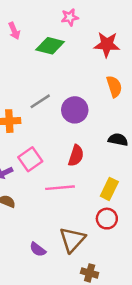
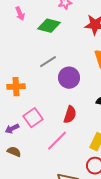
gray line: (40, 101) -> (48, 62), moved
pink line: (60, 188) -> (57, 141), turned -40

